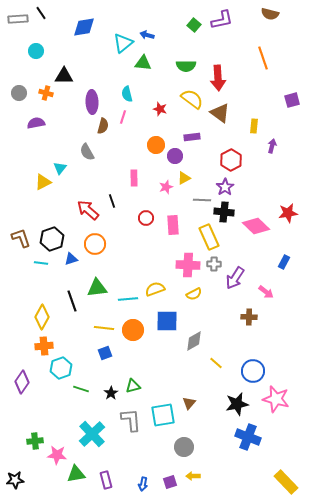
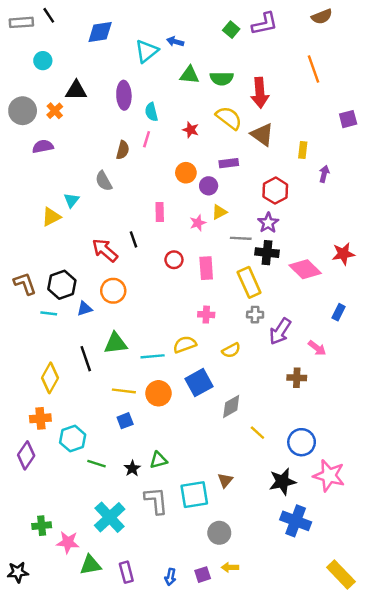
brown semicircle: (270, 14) -> (322, 17), turned -36
green triangle: (143, 63) -> (189, 75), moved
gray circle: (19, 93) -> (23, 111), size x1.5
orange cross: (46, 93) -> (55, 111), turned 32
purple ellipse: (92, 102) -> (124, 95), moved
pink cross: (188, 265) -> (206, 315), moved, size x0.6
blue square: (167, 321) -> (199, 383), turned -30
orange cross: (44, 346) -> (40, 418), moved

